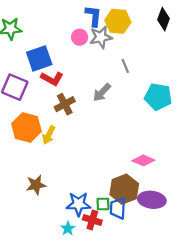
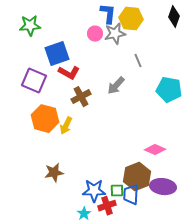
red cross: (92, 220) -> (107, 206), turned -36

